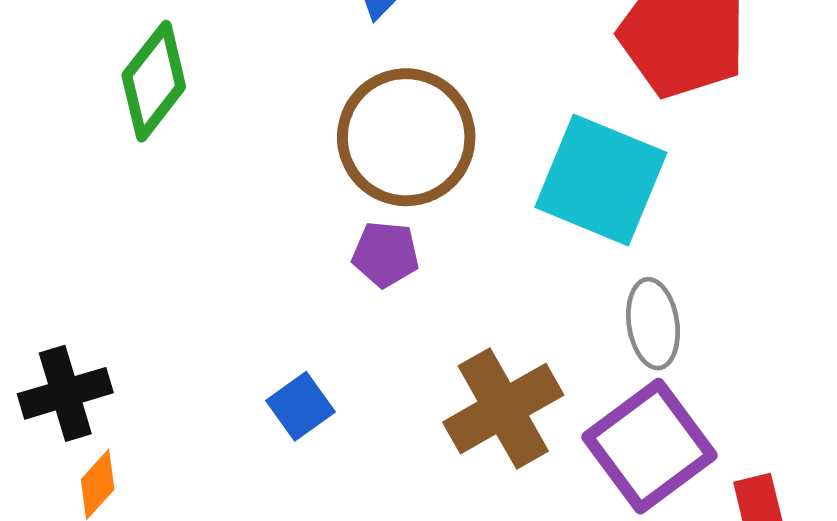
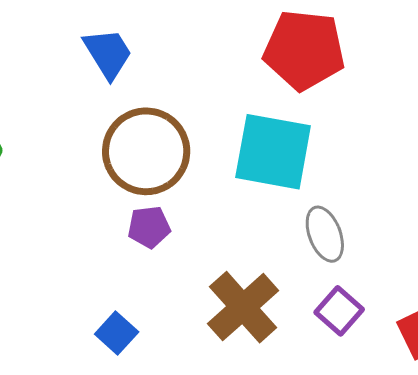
purple square: (649, 446) -> (339, 311), size x0.6

